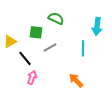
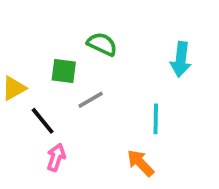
cyan line: (83, 48) -> (156, 119), moved

